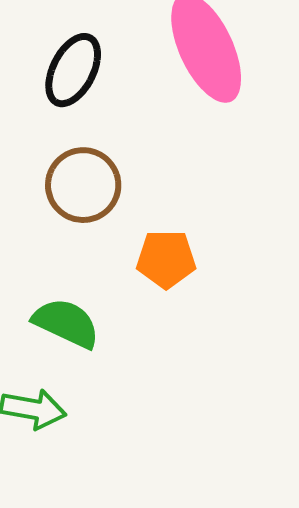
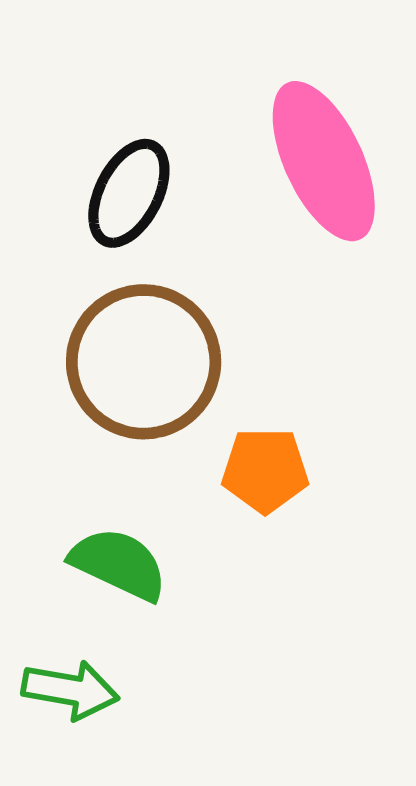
brown circle: (83, 185) -> (144, 362), size x1.4

